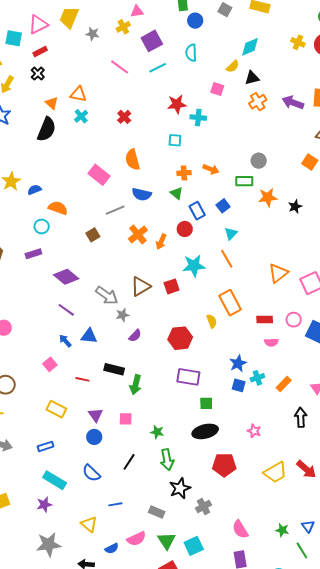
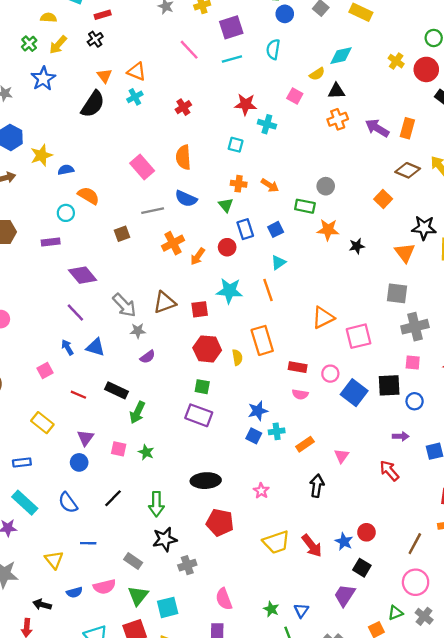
red hexagon: (180, 338) -> (207, 349), moved
green square: (206, 403) -> (202, 387), moved
green star: (157, 432) -> (146, 452), moved

